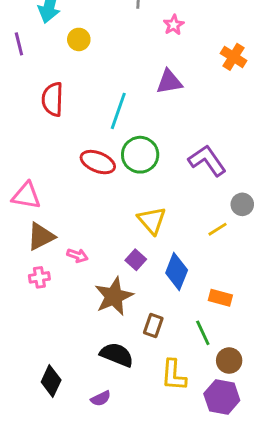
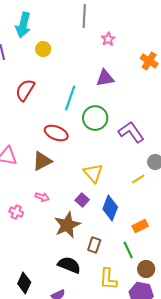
red semicircle: (53, 99) -> (25, 90), turned 30
green circle: (140, 155) -> (95, 118), moved
brown triangle: (41, 236) -> (42, 161), moved
pink cross: (39, 277) -> (16, 212), turned 32
orange rectangle: (220, 298) -> (140, 226), turned -42

